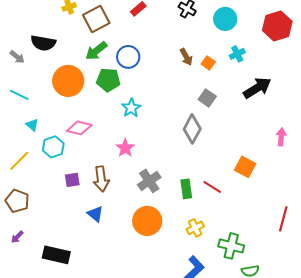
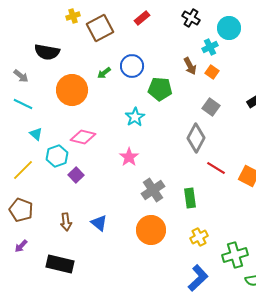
green arrow: (96, 51) -> (104, 73), moved, size x0.6
cyan cross: (237, 54) -> (210, 47), moved
gray arrow: (17, 57) -> (21, 76), moved
green pentagon: (108, 80) -> (160, 89), moved
brown arrow: (101, 179) -> (66, 222), moved, size x0.7
purple square: (72, 180) -> (76, 175), moved, turned -35
red line: (212, 187) -> (216, 168), moved
green cross: (231, 246) -> (235, 255), turned -30

